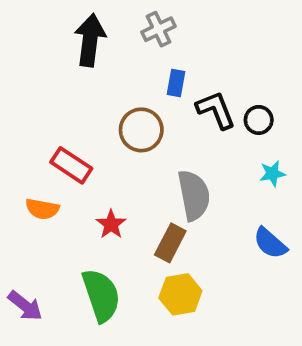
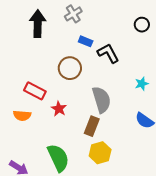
blue rectangle: (176, 83) -> (86, 41), turned -72
black circle: (259, 120) -> (142, 25), moved
red star: (111, 224) -> (59, 109), moved

